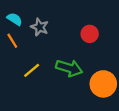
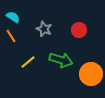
gray star: (40, 27) -> (44, 29), moved

